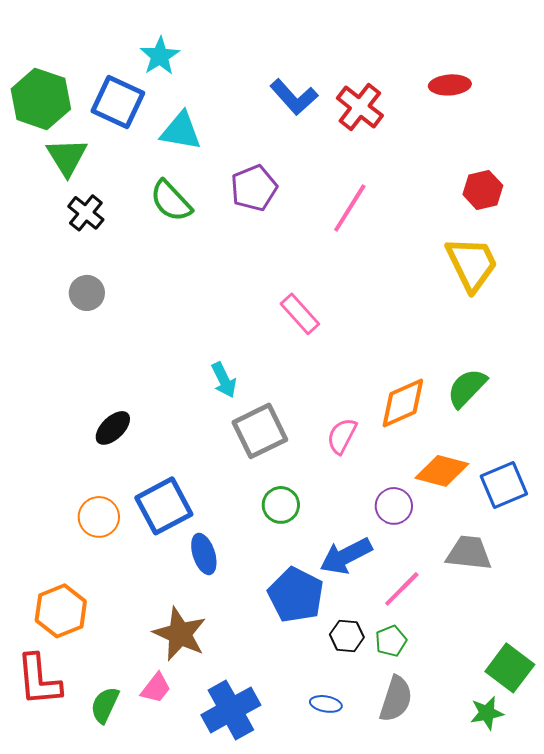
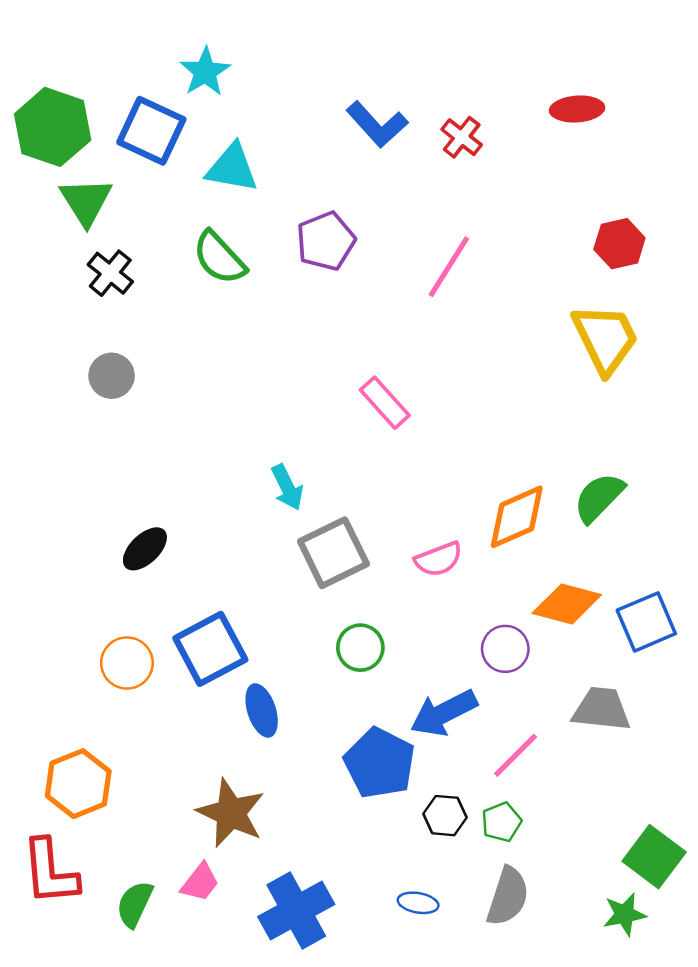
red cross: (360, 107) -> (462, 137), size x0.7
pink semicircle: (342, 436) -> (439, 559), turned -138

